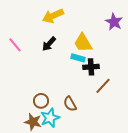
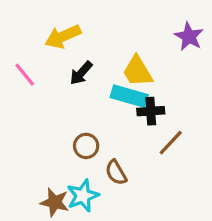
yellow arrow: (53, 16) -> (63, 36), moved
cyan rectangle: (78, 58) -> (129, 96), size x1.5
brown circle: (41, 101) -> (86, 146), moved

